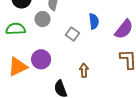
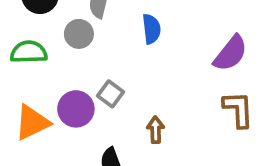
blue semicircle: (94, 21) -> (151, 29), moved
gray square: (72, 34) -> (111, 94), moved

